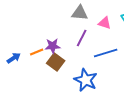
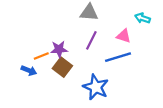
pink triangle: (105, 23) -> (124, 36), moved
blue arrow: (14, 58) -> (29, 70), moved, turned 56

